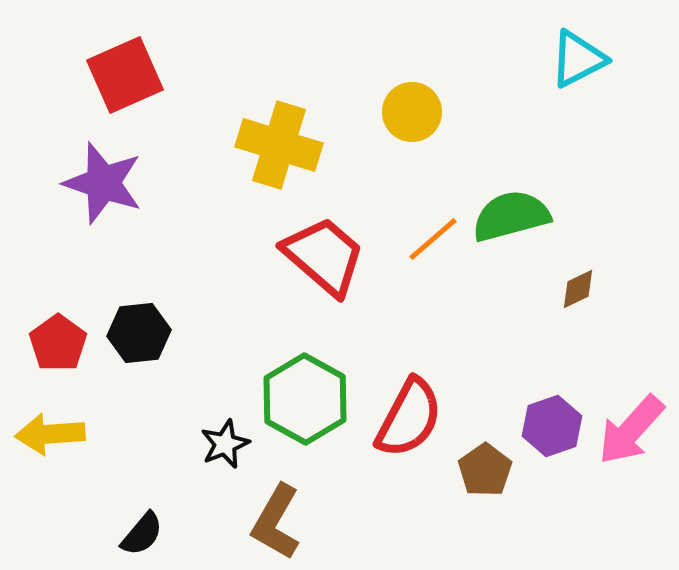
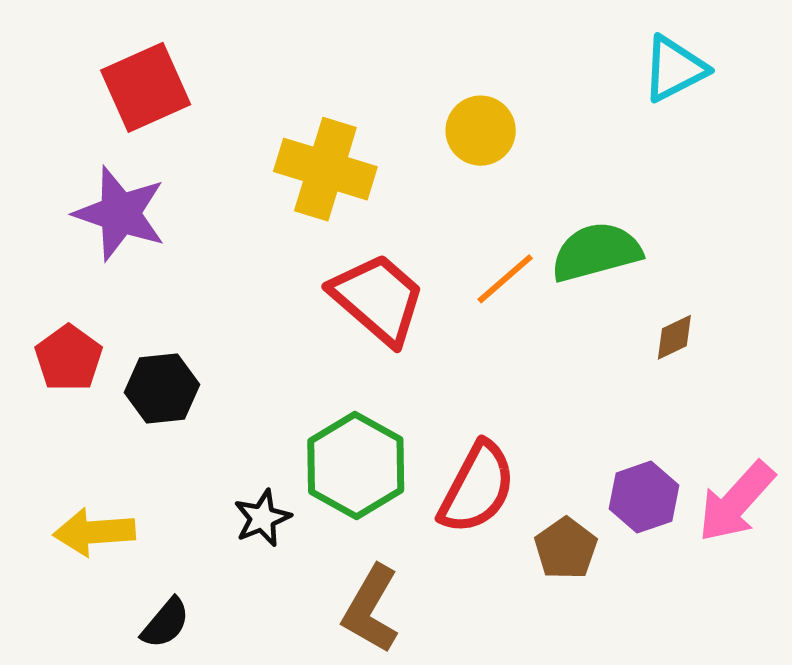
red pentagon: (58, 343) -> (69, 358), moved
yellow arrow: (50, 434) -> (94, 532), moved
brown L-shape: (276, 522) -> (371, 609), moved

